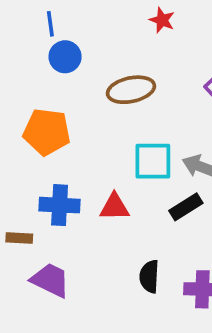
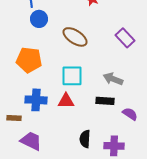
brown ellipse: (131, 90) -> (75, 37), turned 45
cyan square: (153, 161) -> (72, 76), moved
black rectangle: (186, 207) -> (105, 101), turned 36

